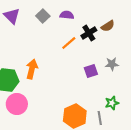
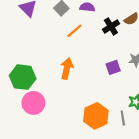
orange line: (69, 43) -> (74, 31), moved
orange arrow: (32, 69) -> (67, 68), moved

